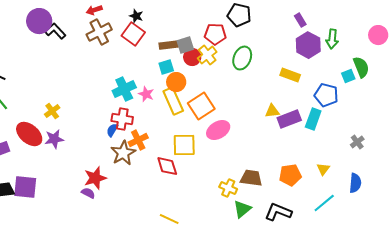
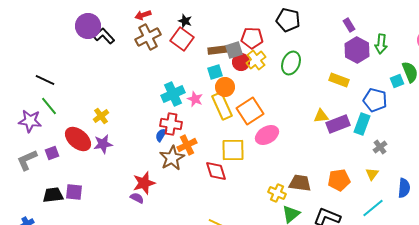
red pentagon: (215, 34) -> (252, 38), moved
gray cross: (357, 142) -> (380, 147), moved
purple square: (25, 187) -> (74, 192), size x0.7

